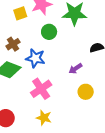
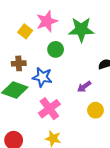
yellow square: (20, 13) -> (25, 31), turned -32
brown cross: (13, 44) -> (19, 63), turned 32

